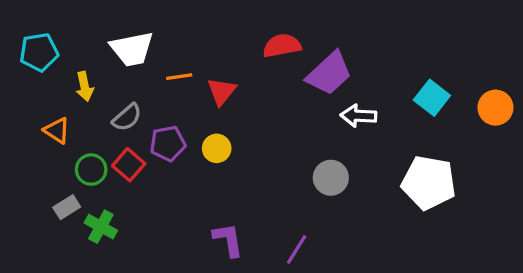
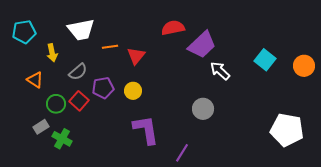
white arrow: (359, 116) -> (220, 71), turned 40
white pentagon: (429, 183) -> (287, 130), moved
purple L-shape: (228, 240) -> (146, 130), moved, size x1.4

